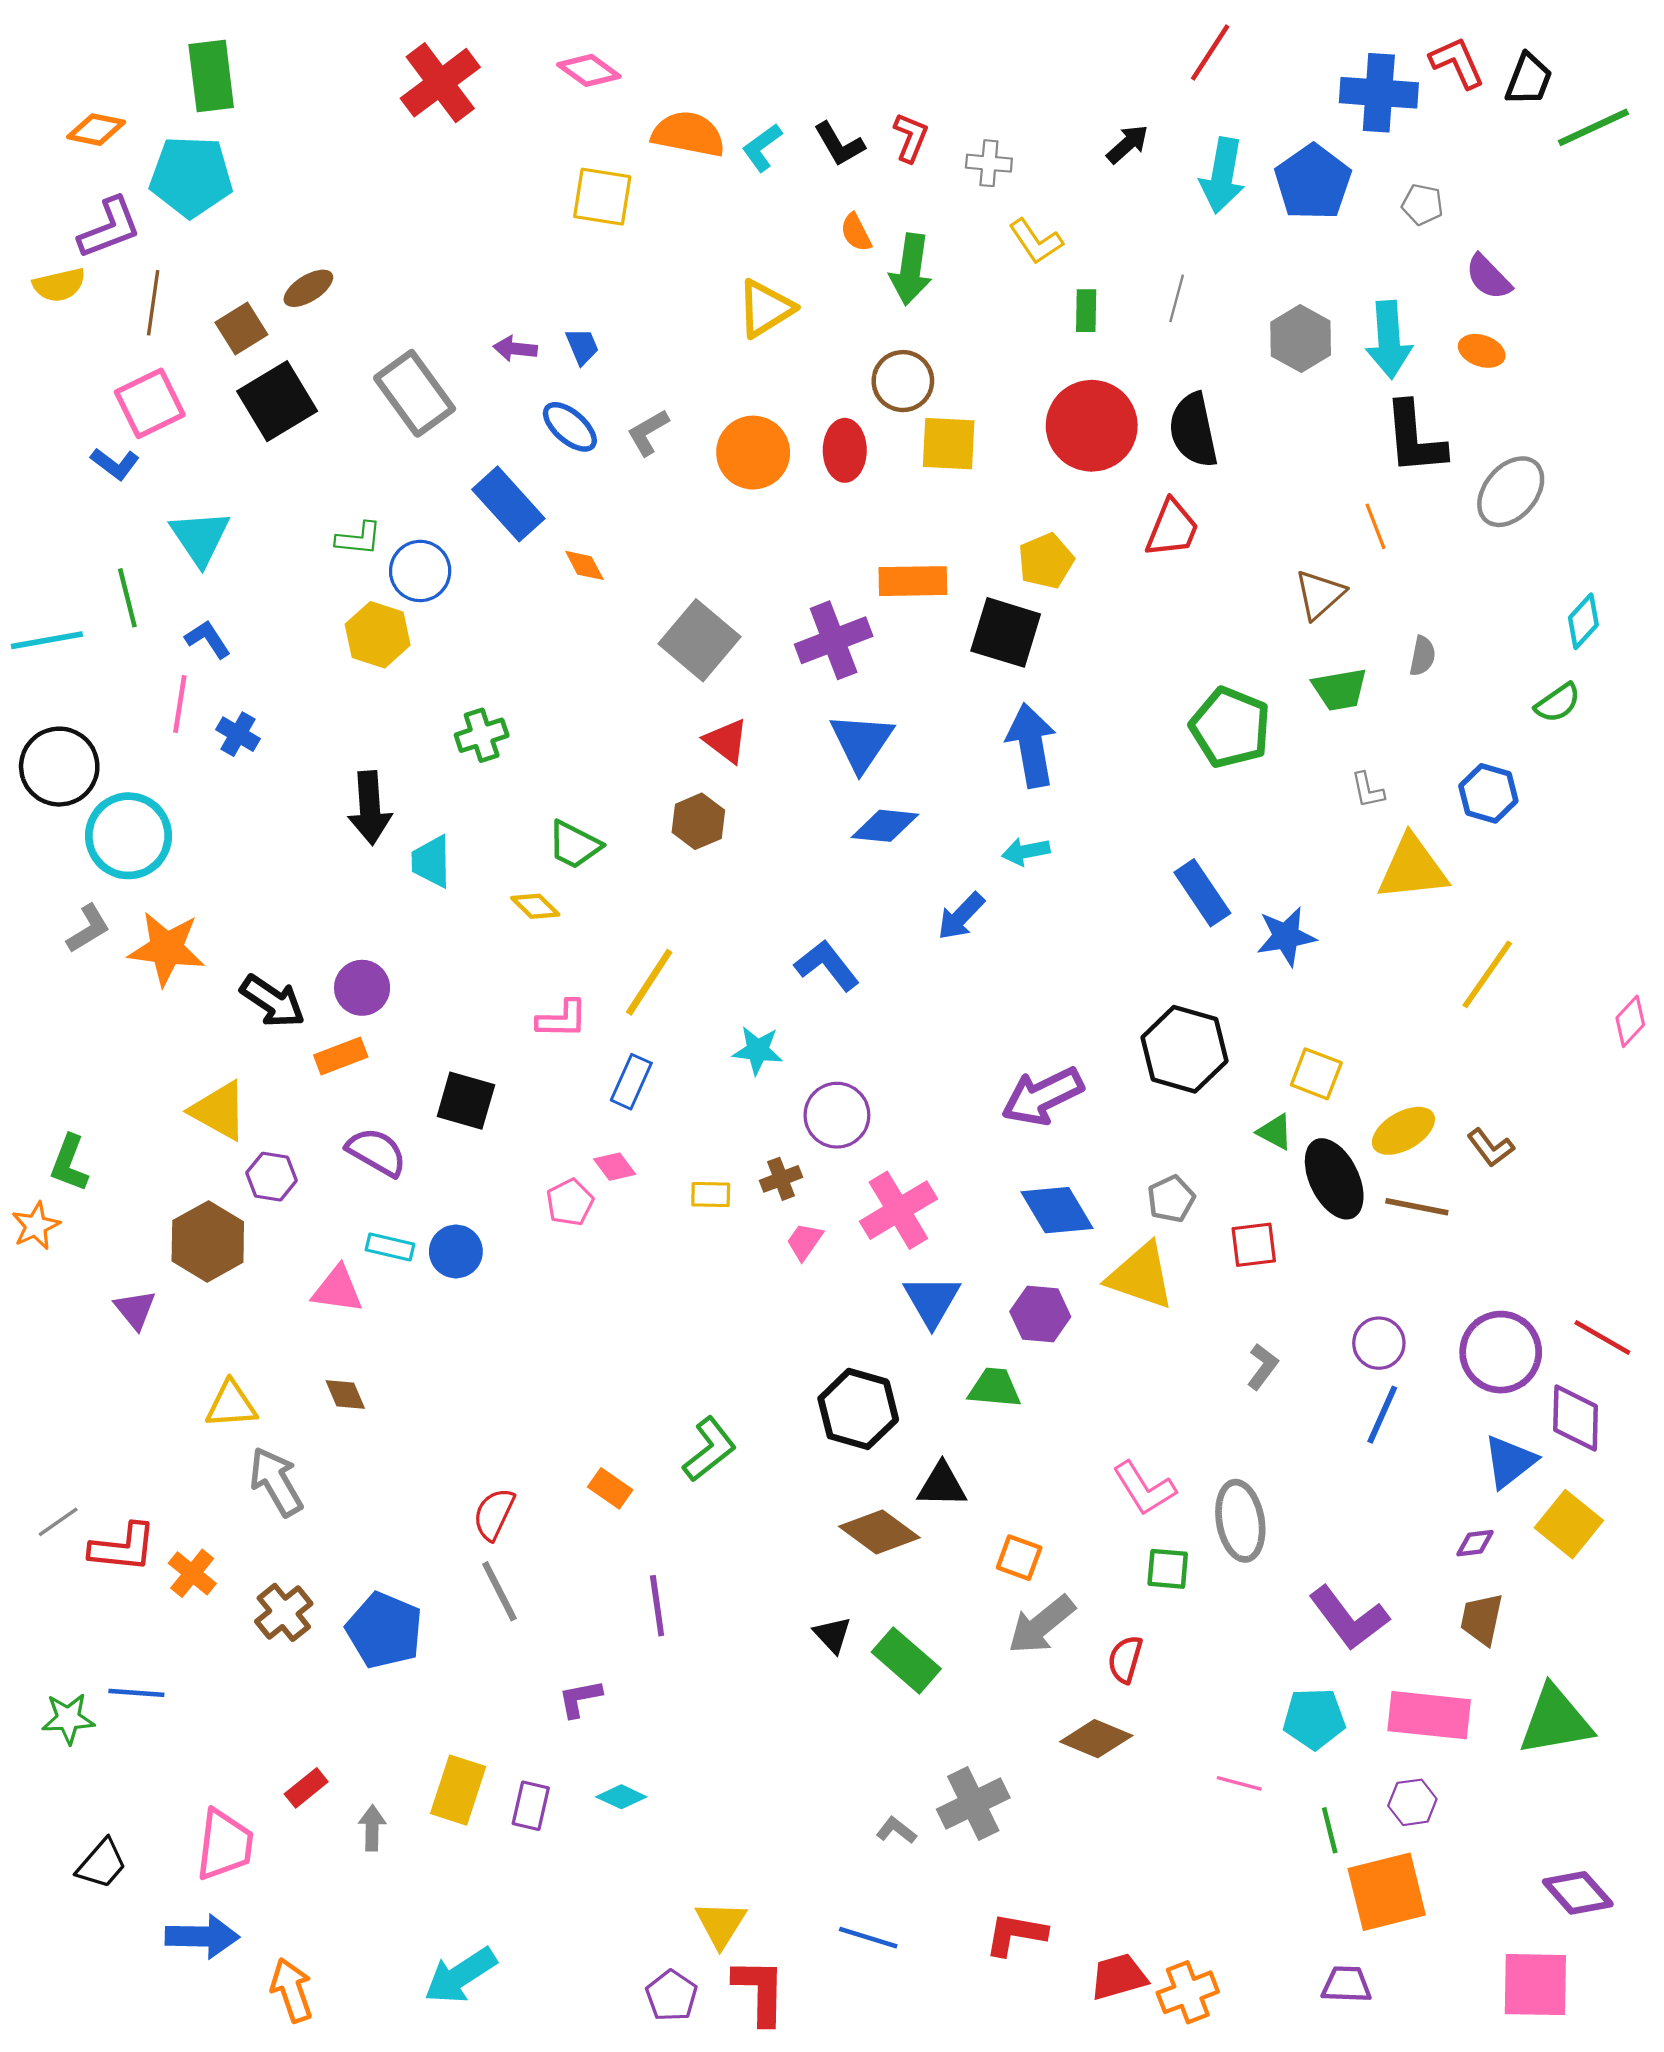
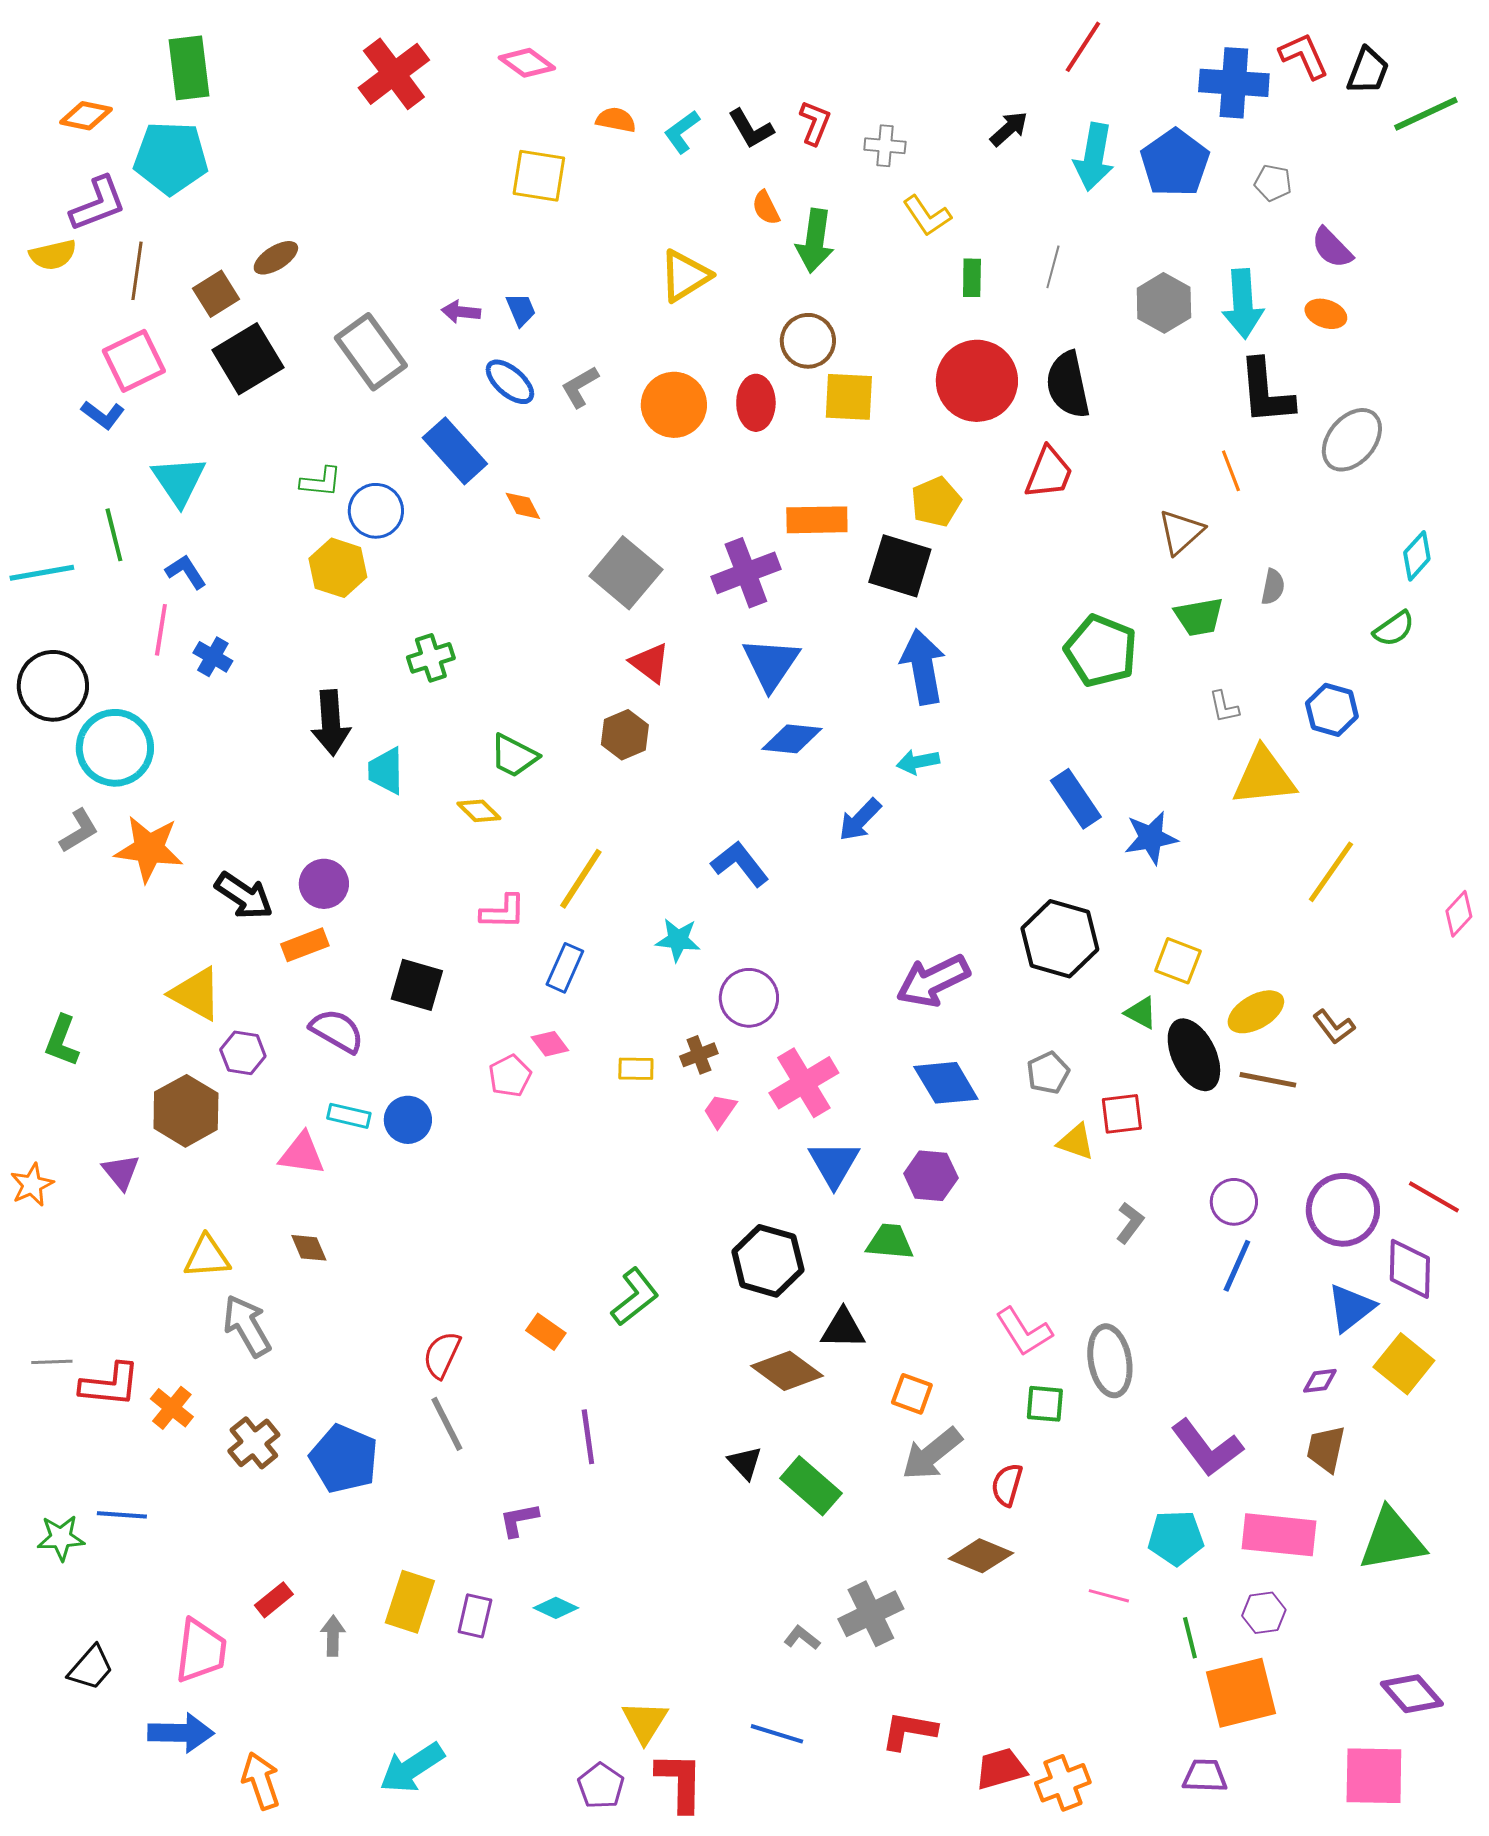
orange semicircle: (688, 134) -> (616, 120), size x0.6
orange star: (36, 1226) -> (32, 1185), moved
yellow triangle: (1141, 1276) -> (1076, 1142), moved, size x0.6
gray line: (58, 1522) -> (52, 1362), turned 33

